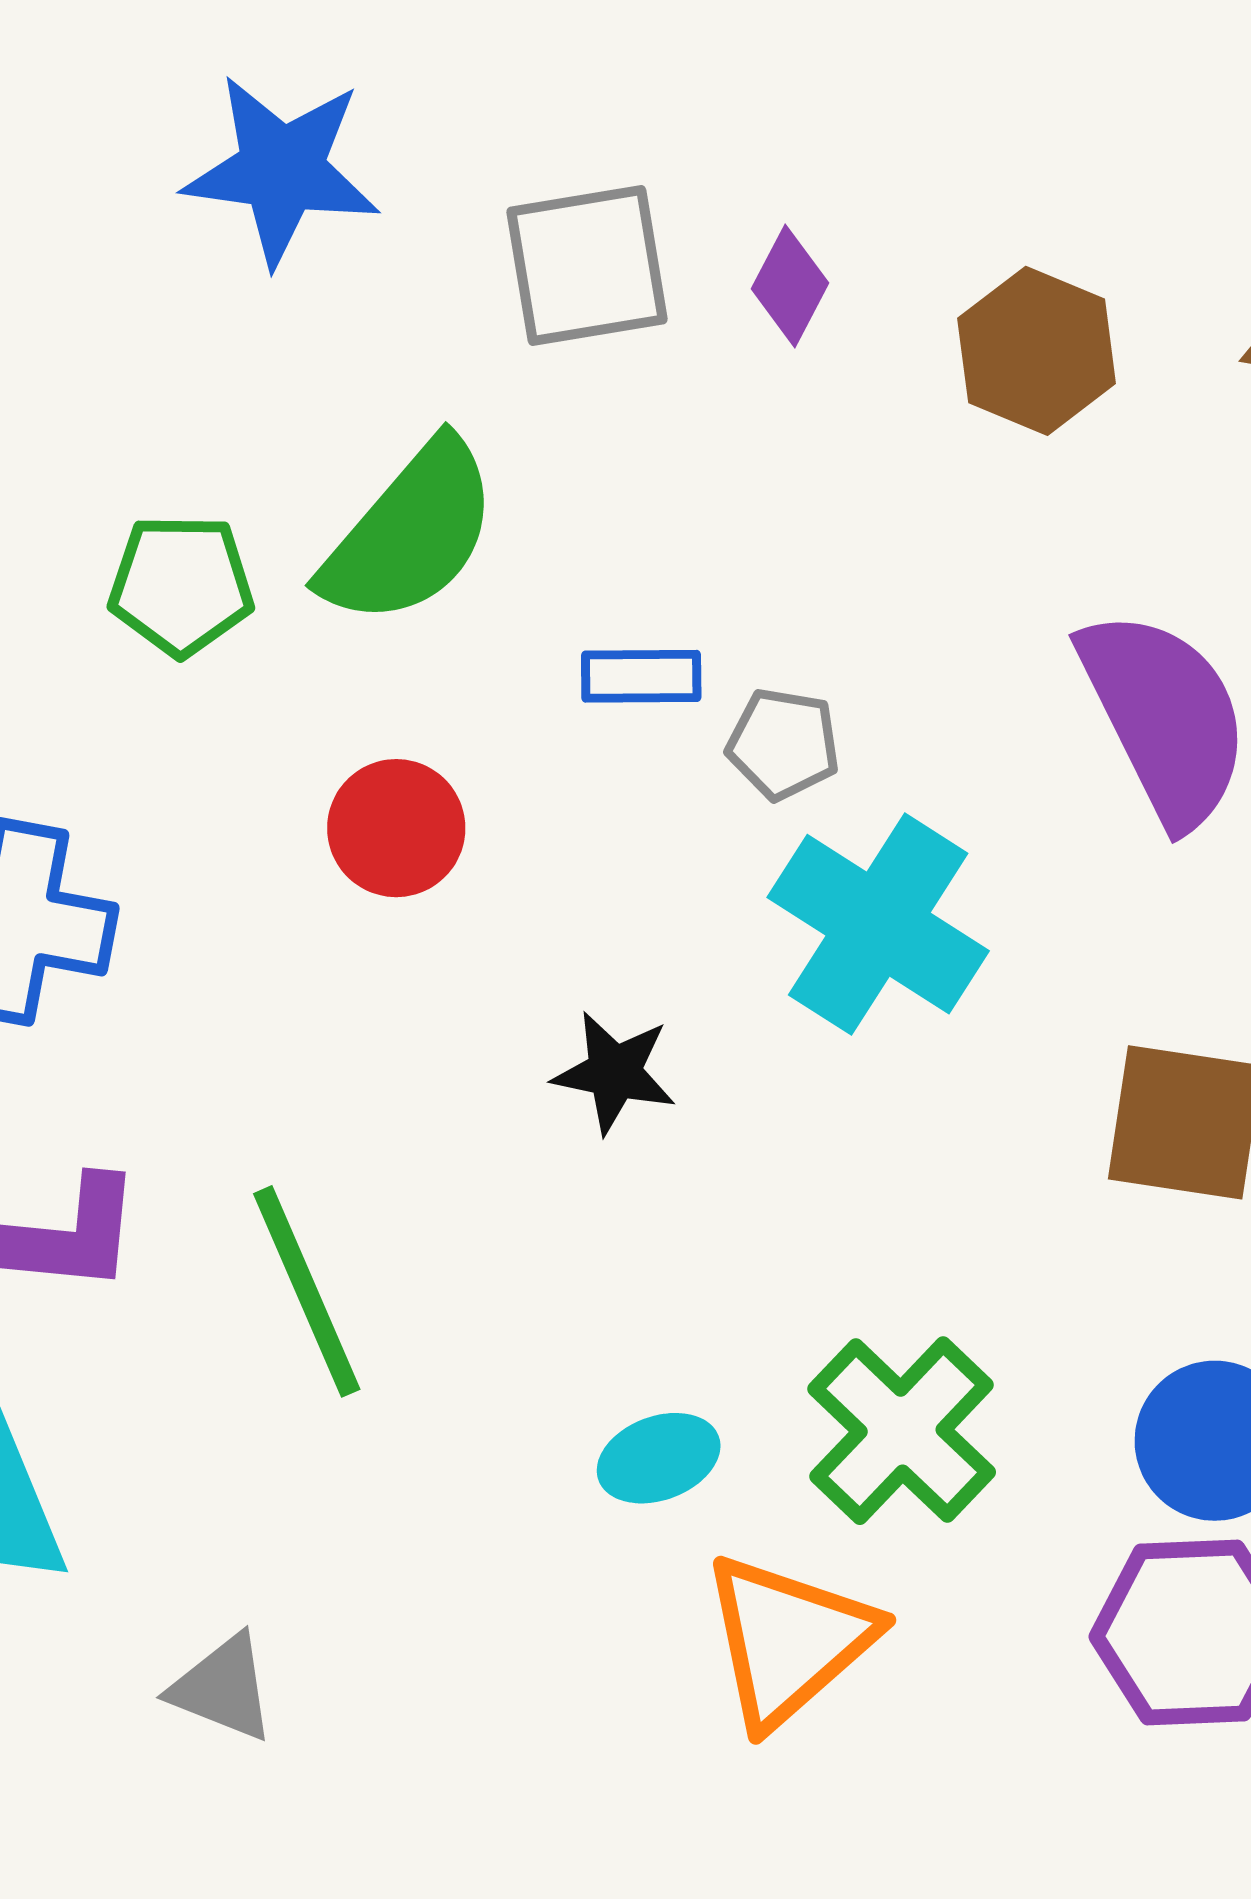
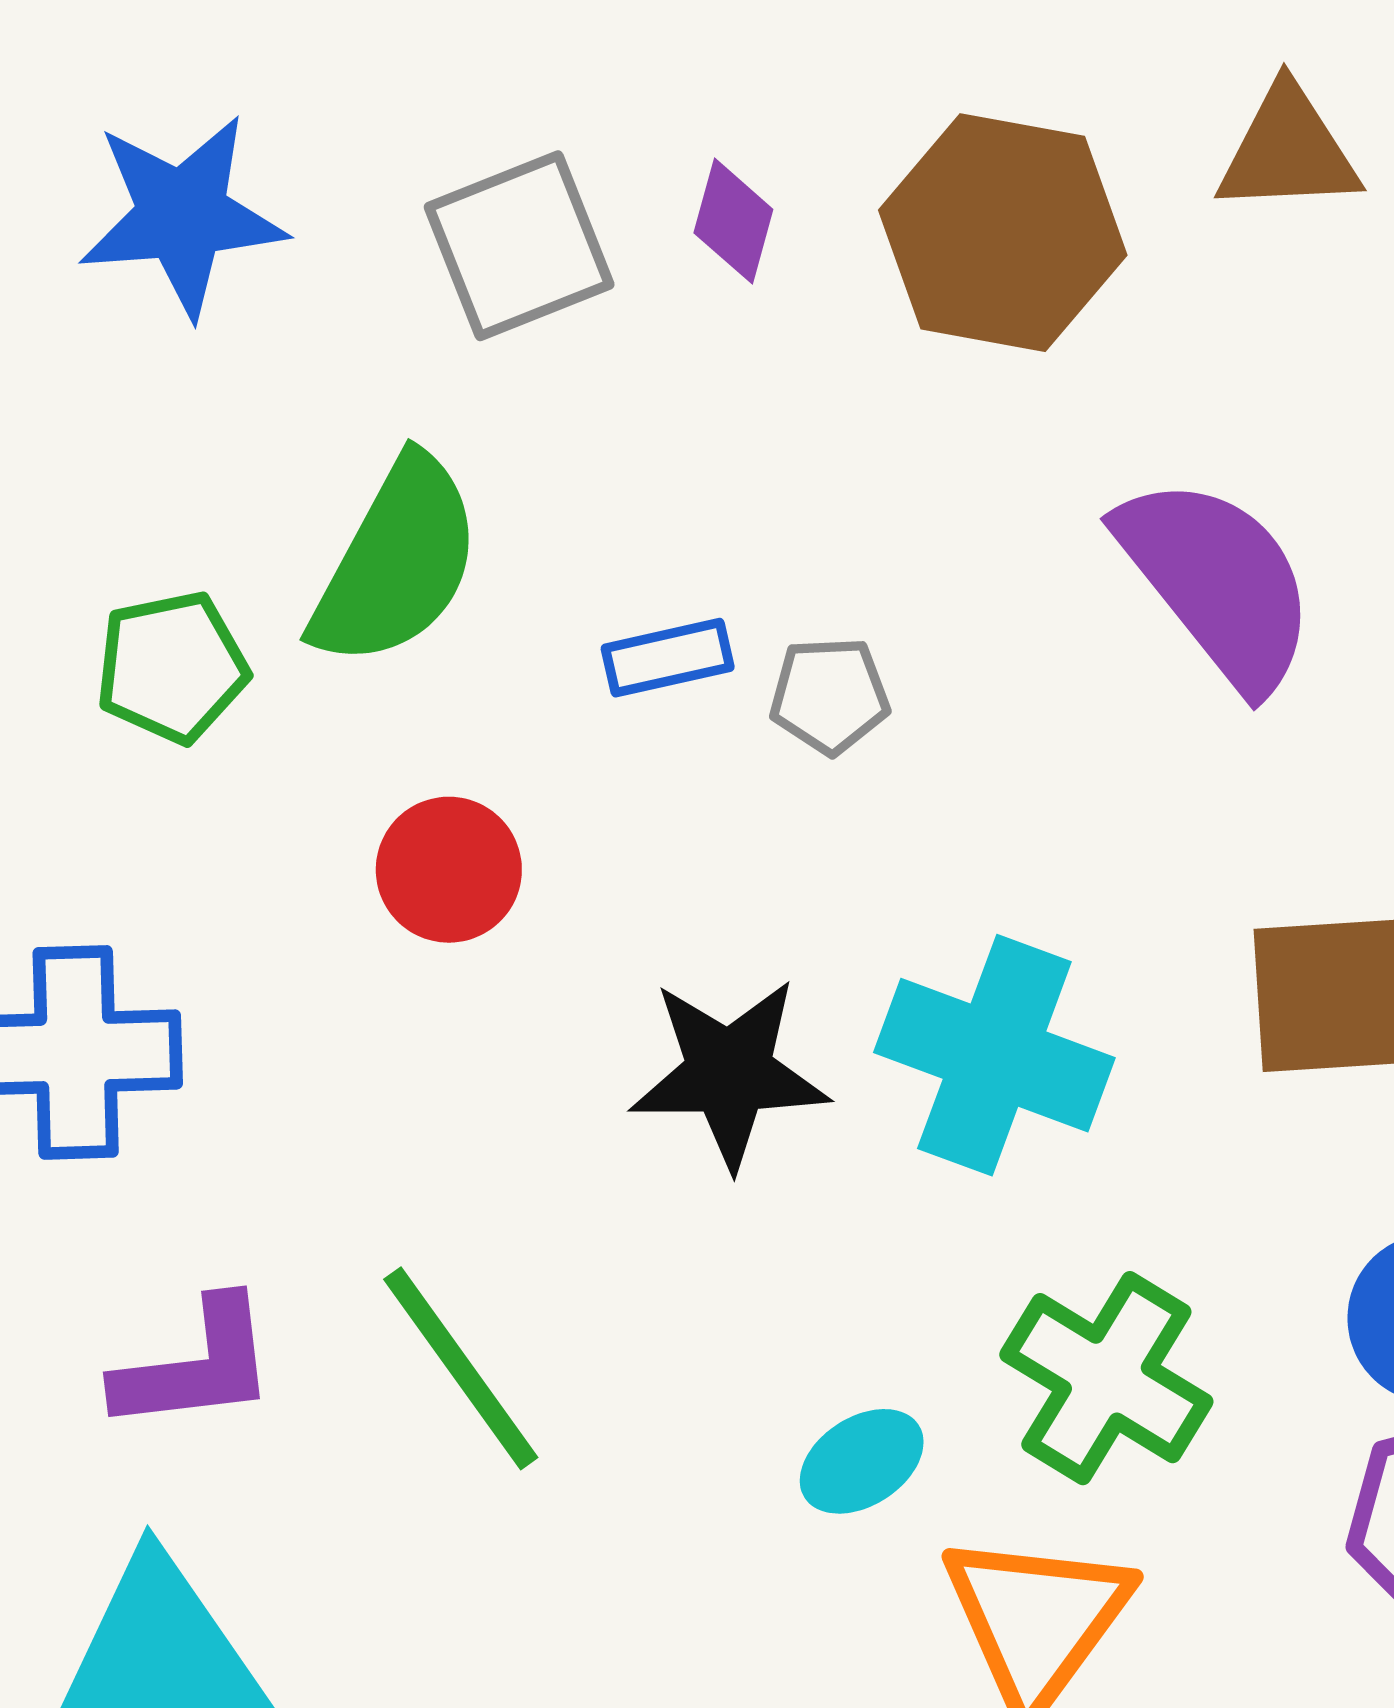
brown hexagon: (1037, 351) -> (1003, 233), size x1.4
cyan cross: (878, 924) -> (994, 1055), moved
black star: (614, 1072) -> (729, 1073), size x1.5

